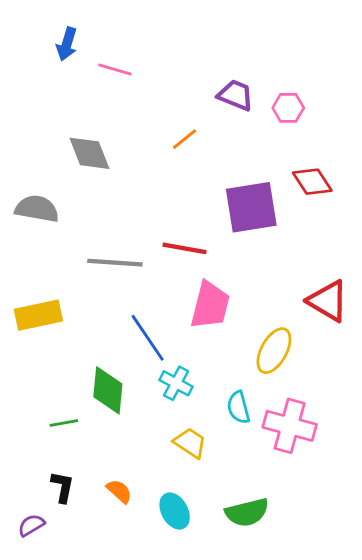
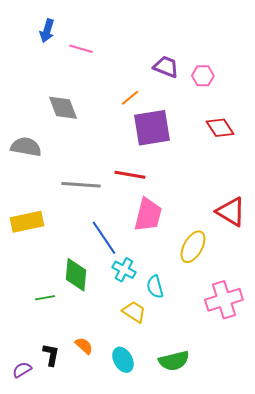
purple square: (251, 207) -> (152, 128), moved
cyan semicircle: (238, 407) -> (155, 287), moved
pink cross: (290, 426) -> (224, 300), moved, turned -33
black L-shape: (62, 487) -> (51, 355), moved

